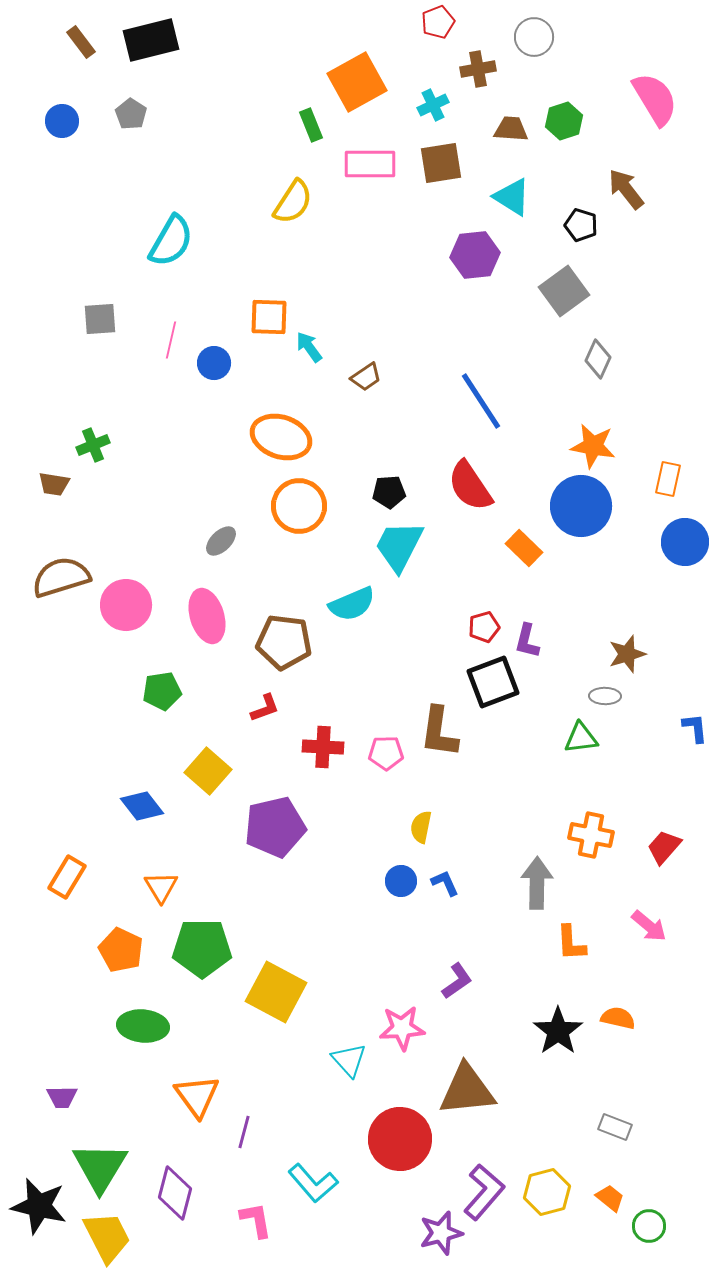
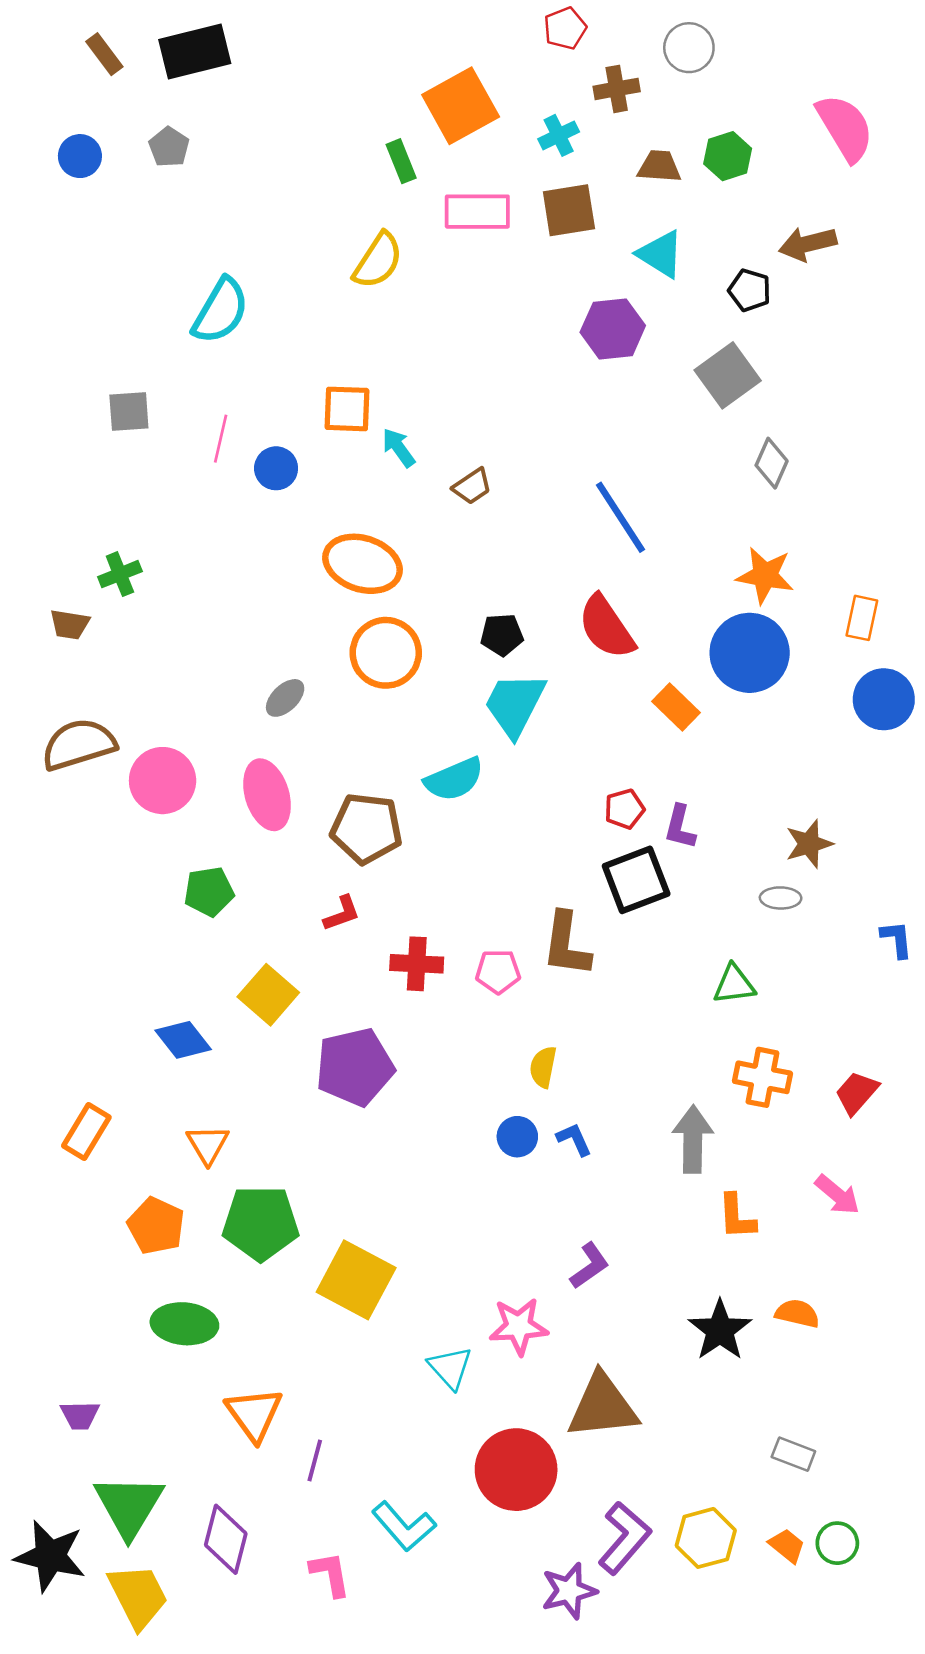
brown arrow: (626, 189) -> (808, 244), turned -66
green triangle: (581, 738) -> (734, 984), moved
green circle: (649, 1226) -> (837, 1543), moved

